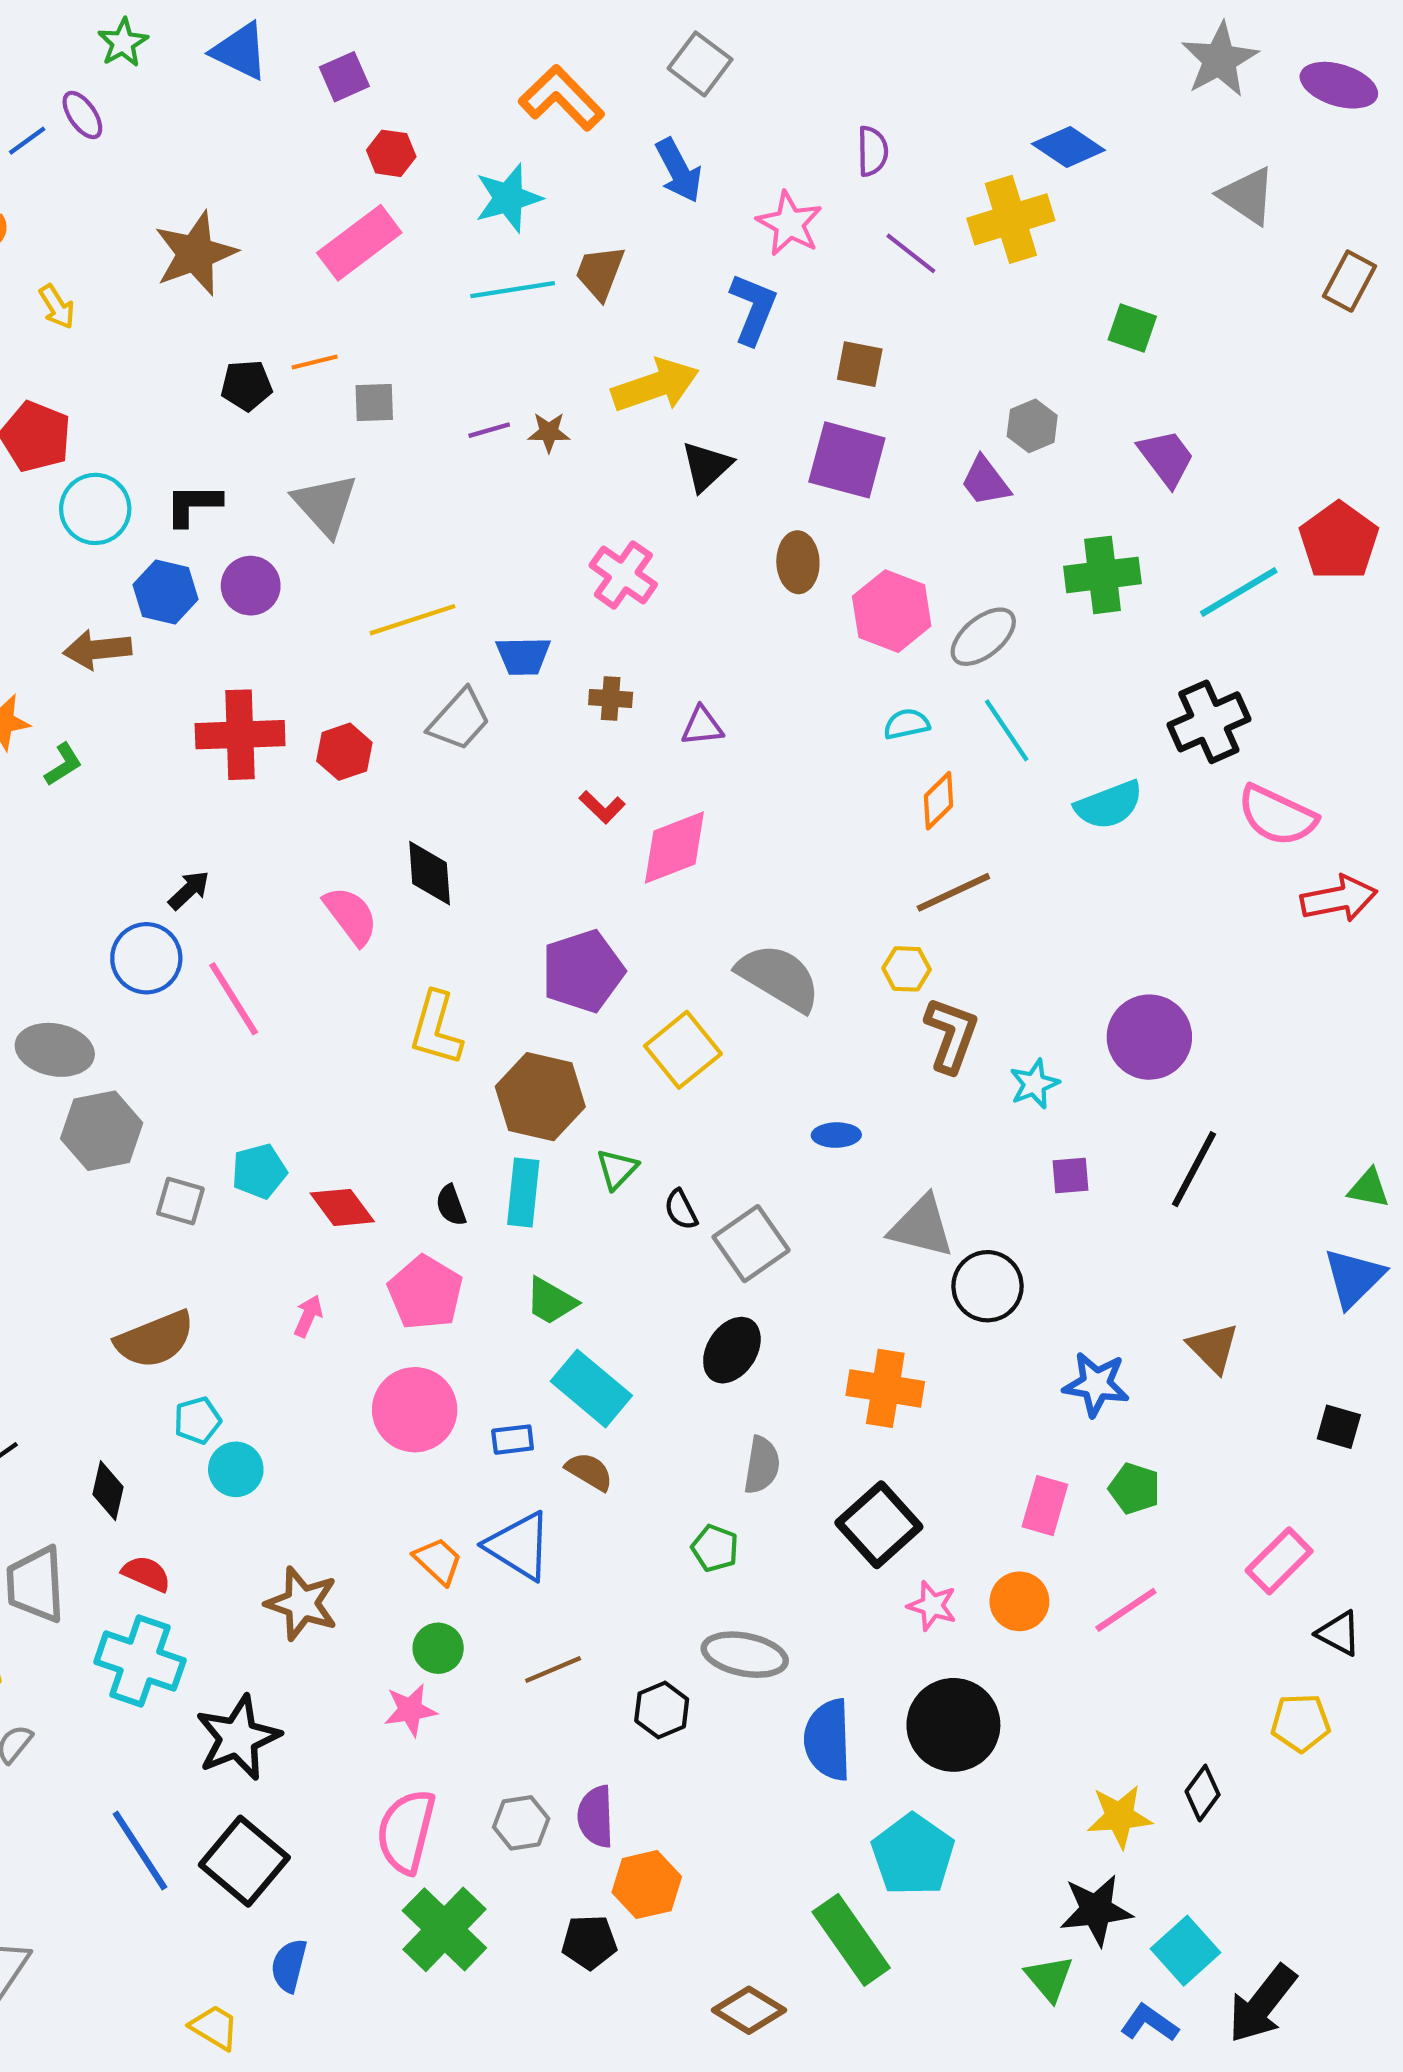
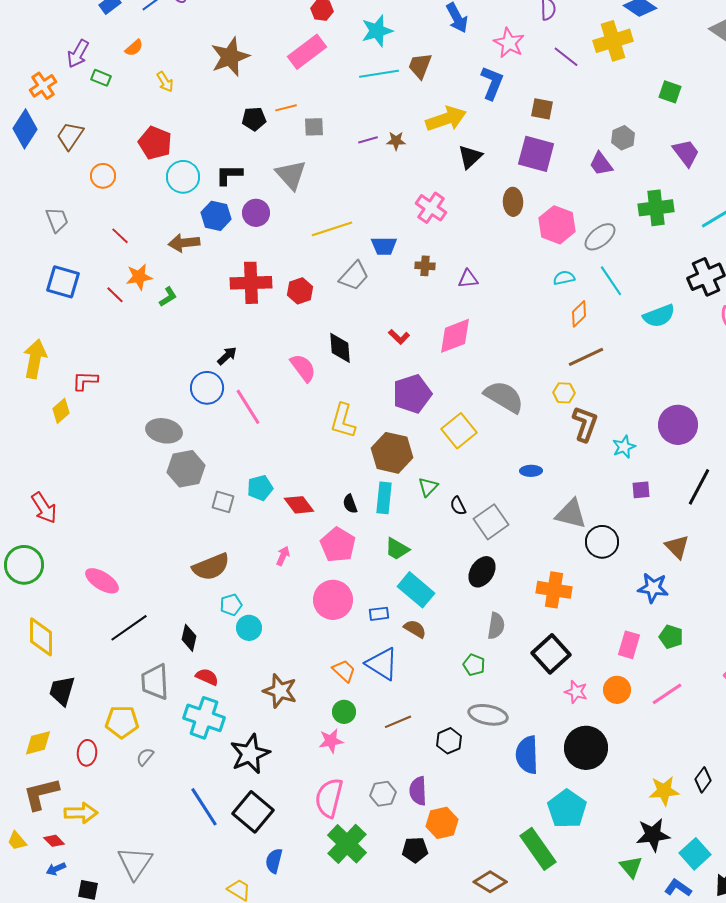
red L-shape: (602, 807) -> (399, 337), moved
brown triangle: (1213, 1348) -> (677, 547), moved

